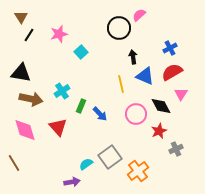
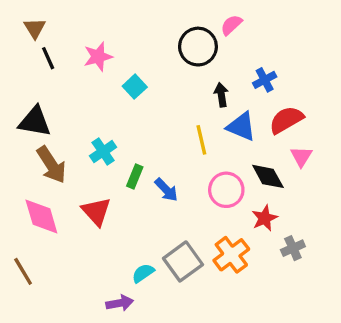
black line: (29, 35) -> (48, 58), turned -56
blue cross: (170, 48) -> (265, 80), moved
brown arrow: (31, 99) -> (51, 165), turned 45
orange cross: (138, 171) -> (231, 255), moved

